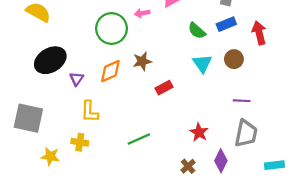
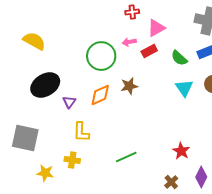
red rectangle: (164, 88) -> (149, 51), moved

